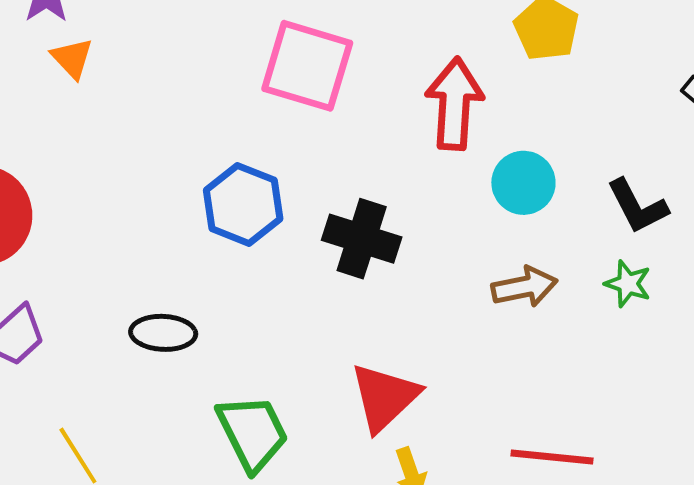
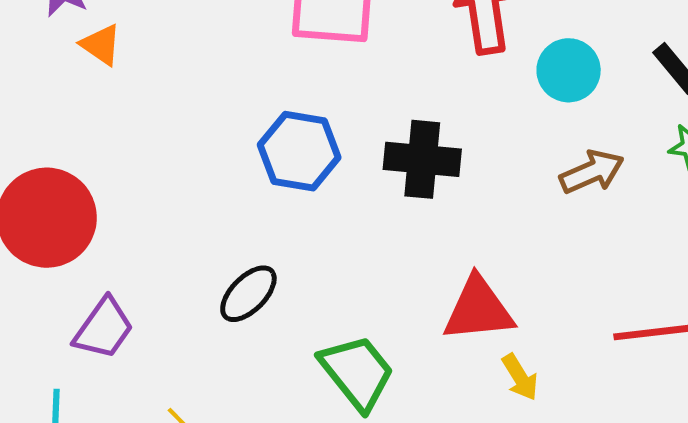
black ellipse: (163, 333) -> (248, 294), turned -36
red triangle: (385, 397) -> (478, 309), turned 50

